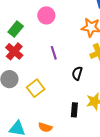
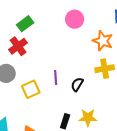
pink circle: (46, 15) -> (75, 19), moved
purple line: (54, 53) -> (56, 77), moved

